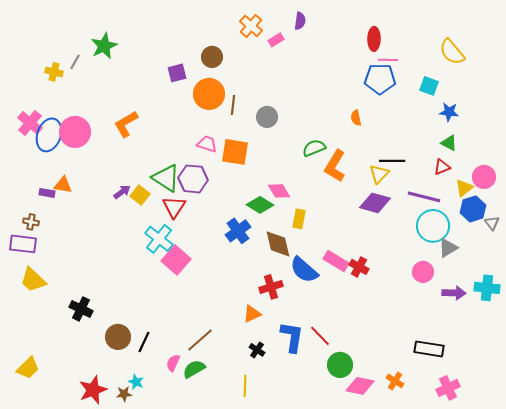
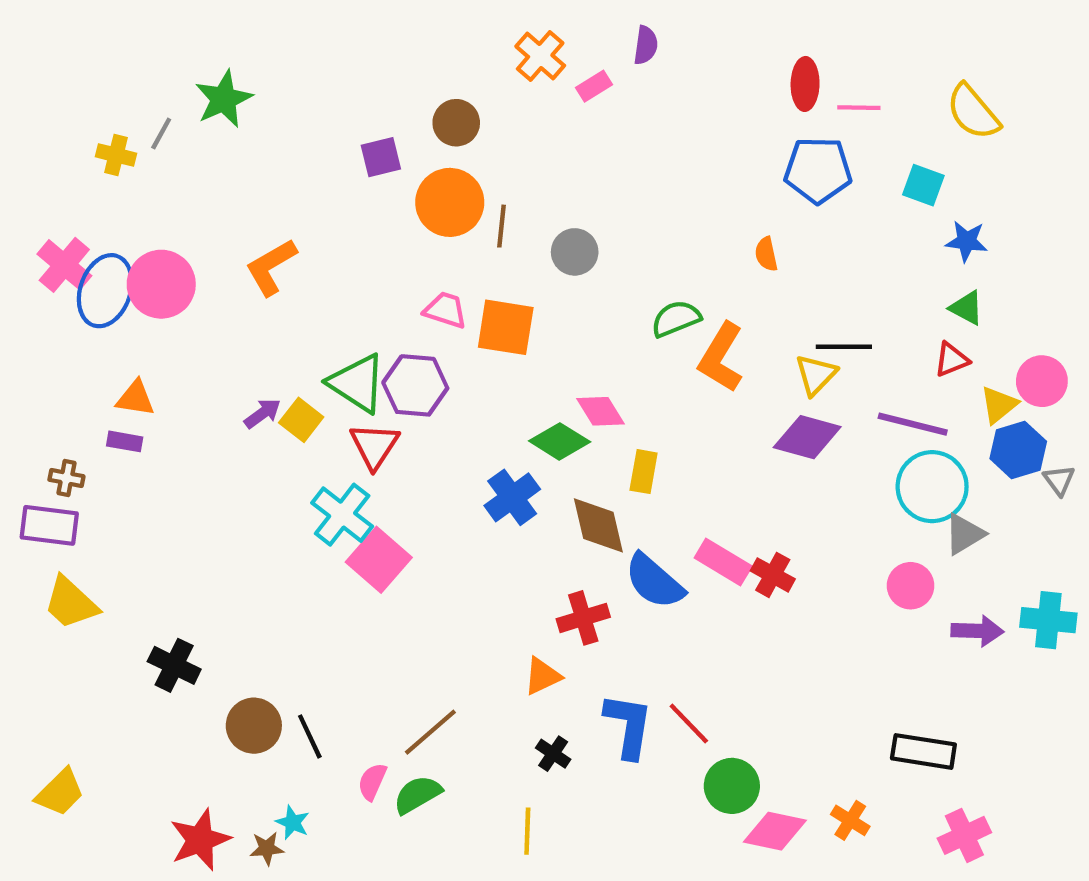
pink line: (388, 60) -> (859, 108), moved
purple rectangle: (47, 193) -> (125, 441), moved
black line: (144, 342) -> (310, 736), turned -50

